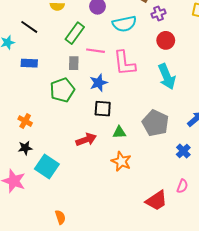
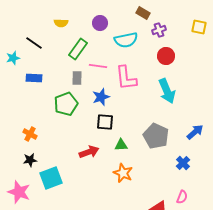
cyan square: (47, 167) -> (51, 178), turned 35

